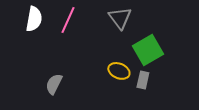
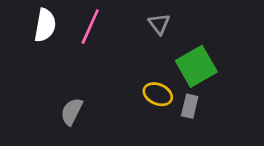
gray triangle: (120, 18) -> (159, 24), size x0.7

